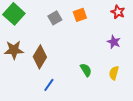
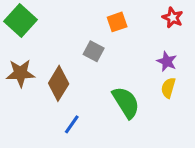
gray square: (55, 18) -> (94, 51), moved, turned -32
green semicircle: (86, 70) -> (126, 102), size x1.6
yellow semicircle: (114, 73) -> (168, 88), moved

